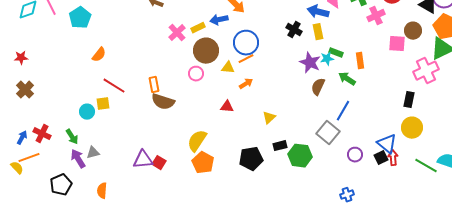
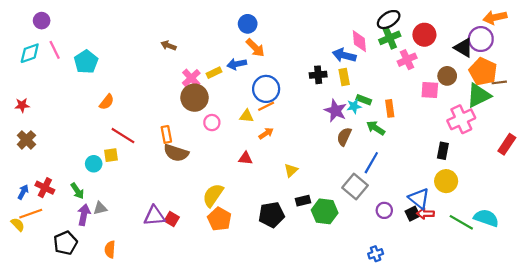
black cross: (294, 30) -> (318, 75), turned -35
brown circle: (206, 51) -> (195, 98), moved
red arrow: (393, 158) -> (426, 214), turned -84
purple arrow: (78, 159) -> (84, 215), turned 42

